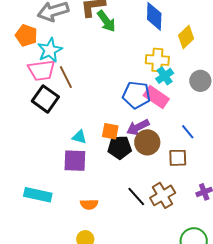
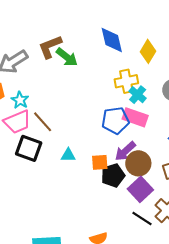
cyan star: (50, 50) -> (20, 100), size x0.7
cyan triangle: (79, 137) -> (68, 155), moved
purple square: (75, 161) -> (140, 189), moved, turned -30

